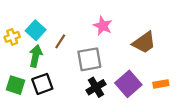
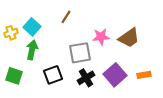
pink star: (103, 26) -> (101, 37), moved, turned -30
brown line: (60, 41) -> (66, 17), moved
black square: (42, 84) -> (53, 75), moved

